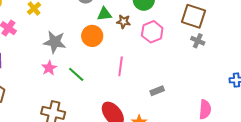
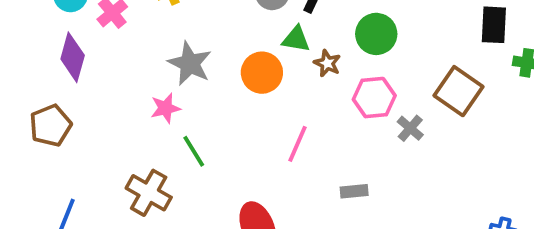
gray cross: (198, 41) -> (410, 128), moved
green line: (76, 74) -> (194, 151), moved
gray rectangle: (157, 91) -> (354, 191), moved

